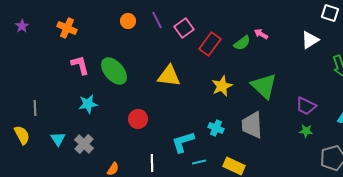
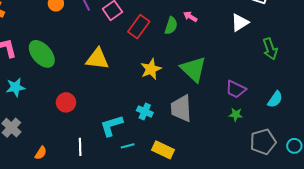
green semicircle: (242, 43) -> (171, 26), turned -36

